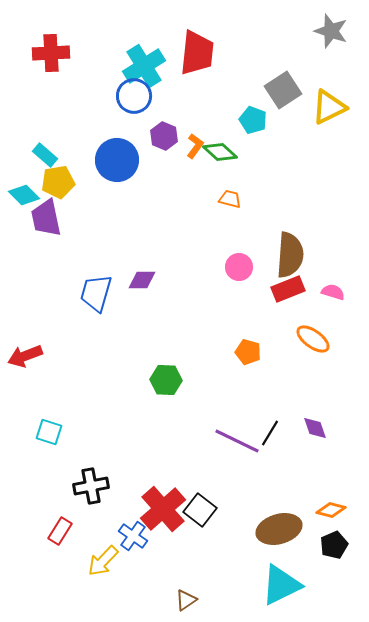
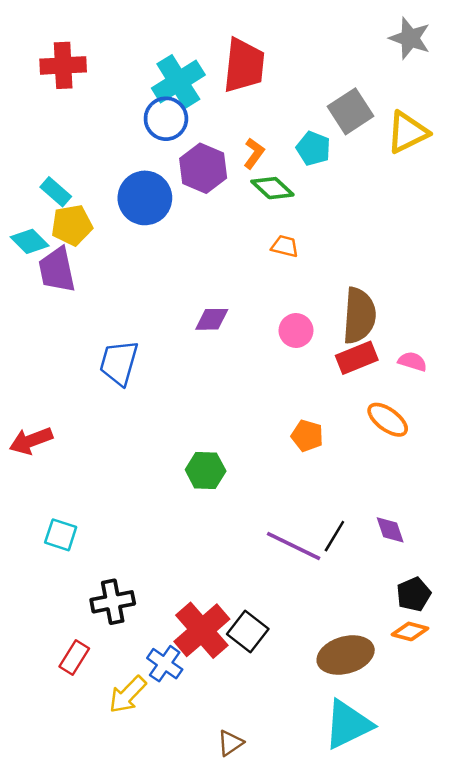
purple hexagon: (164, 136) -> (203, 168), size x1.4
orange L-shape: (195, 146) -> (254, 153), moved
purple diamond: (142, 280) -> (212, 319), moved
black pentagon: (334, 545) -> (414, 594), moved

